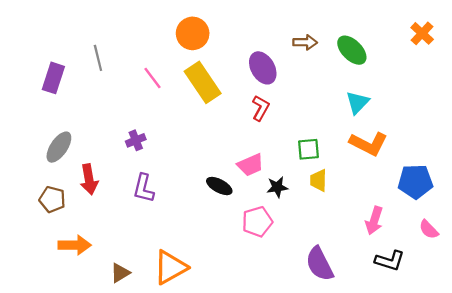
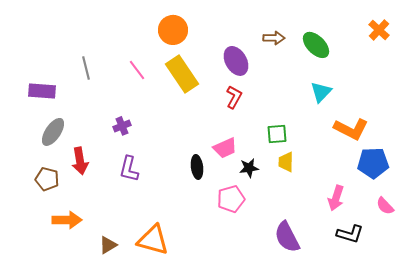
gray line: (98, 58) -> (86, 68), moved
purple rectangle: (53, 78) -> (42, 91), moved, turned 76
orange L-shape: (369, 144) -> (351, 129), moved
black ellipse: (219, 186) -> (197, 167), turned 55
orange triangle: (170, 267) -> (153, 240), turned 44

